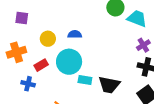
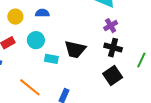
cyan circle: (69, 62) -> (36, 40), size x0.7
black trapezoid: (109, 85) -> (75, 49), moved

